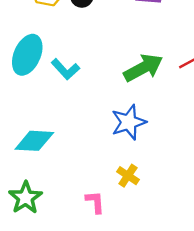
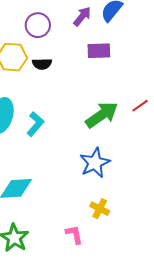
cyan L-shape: (65, 69) -> (35, 124), turned -90

